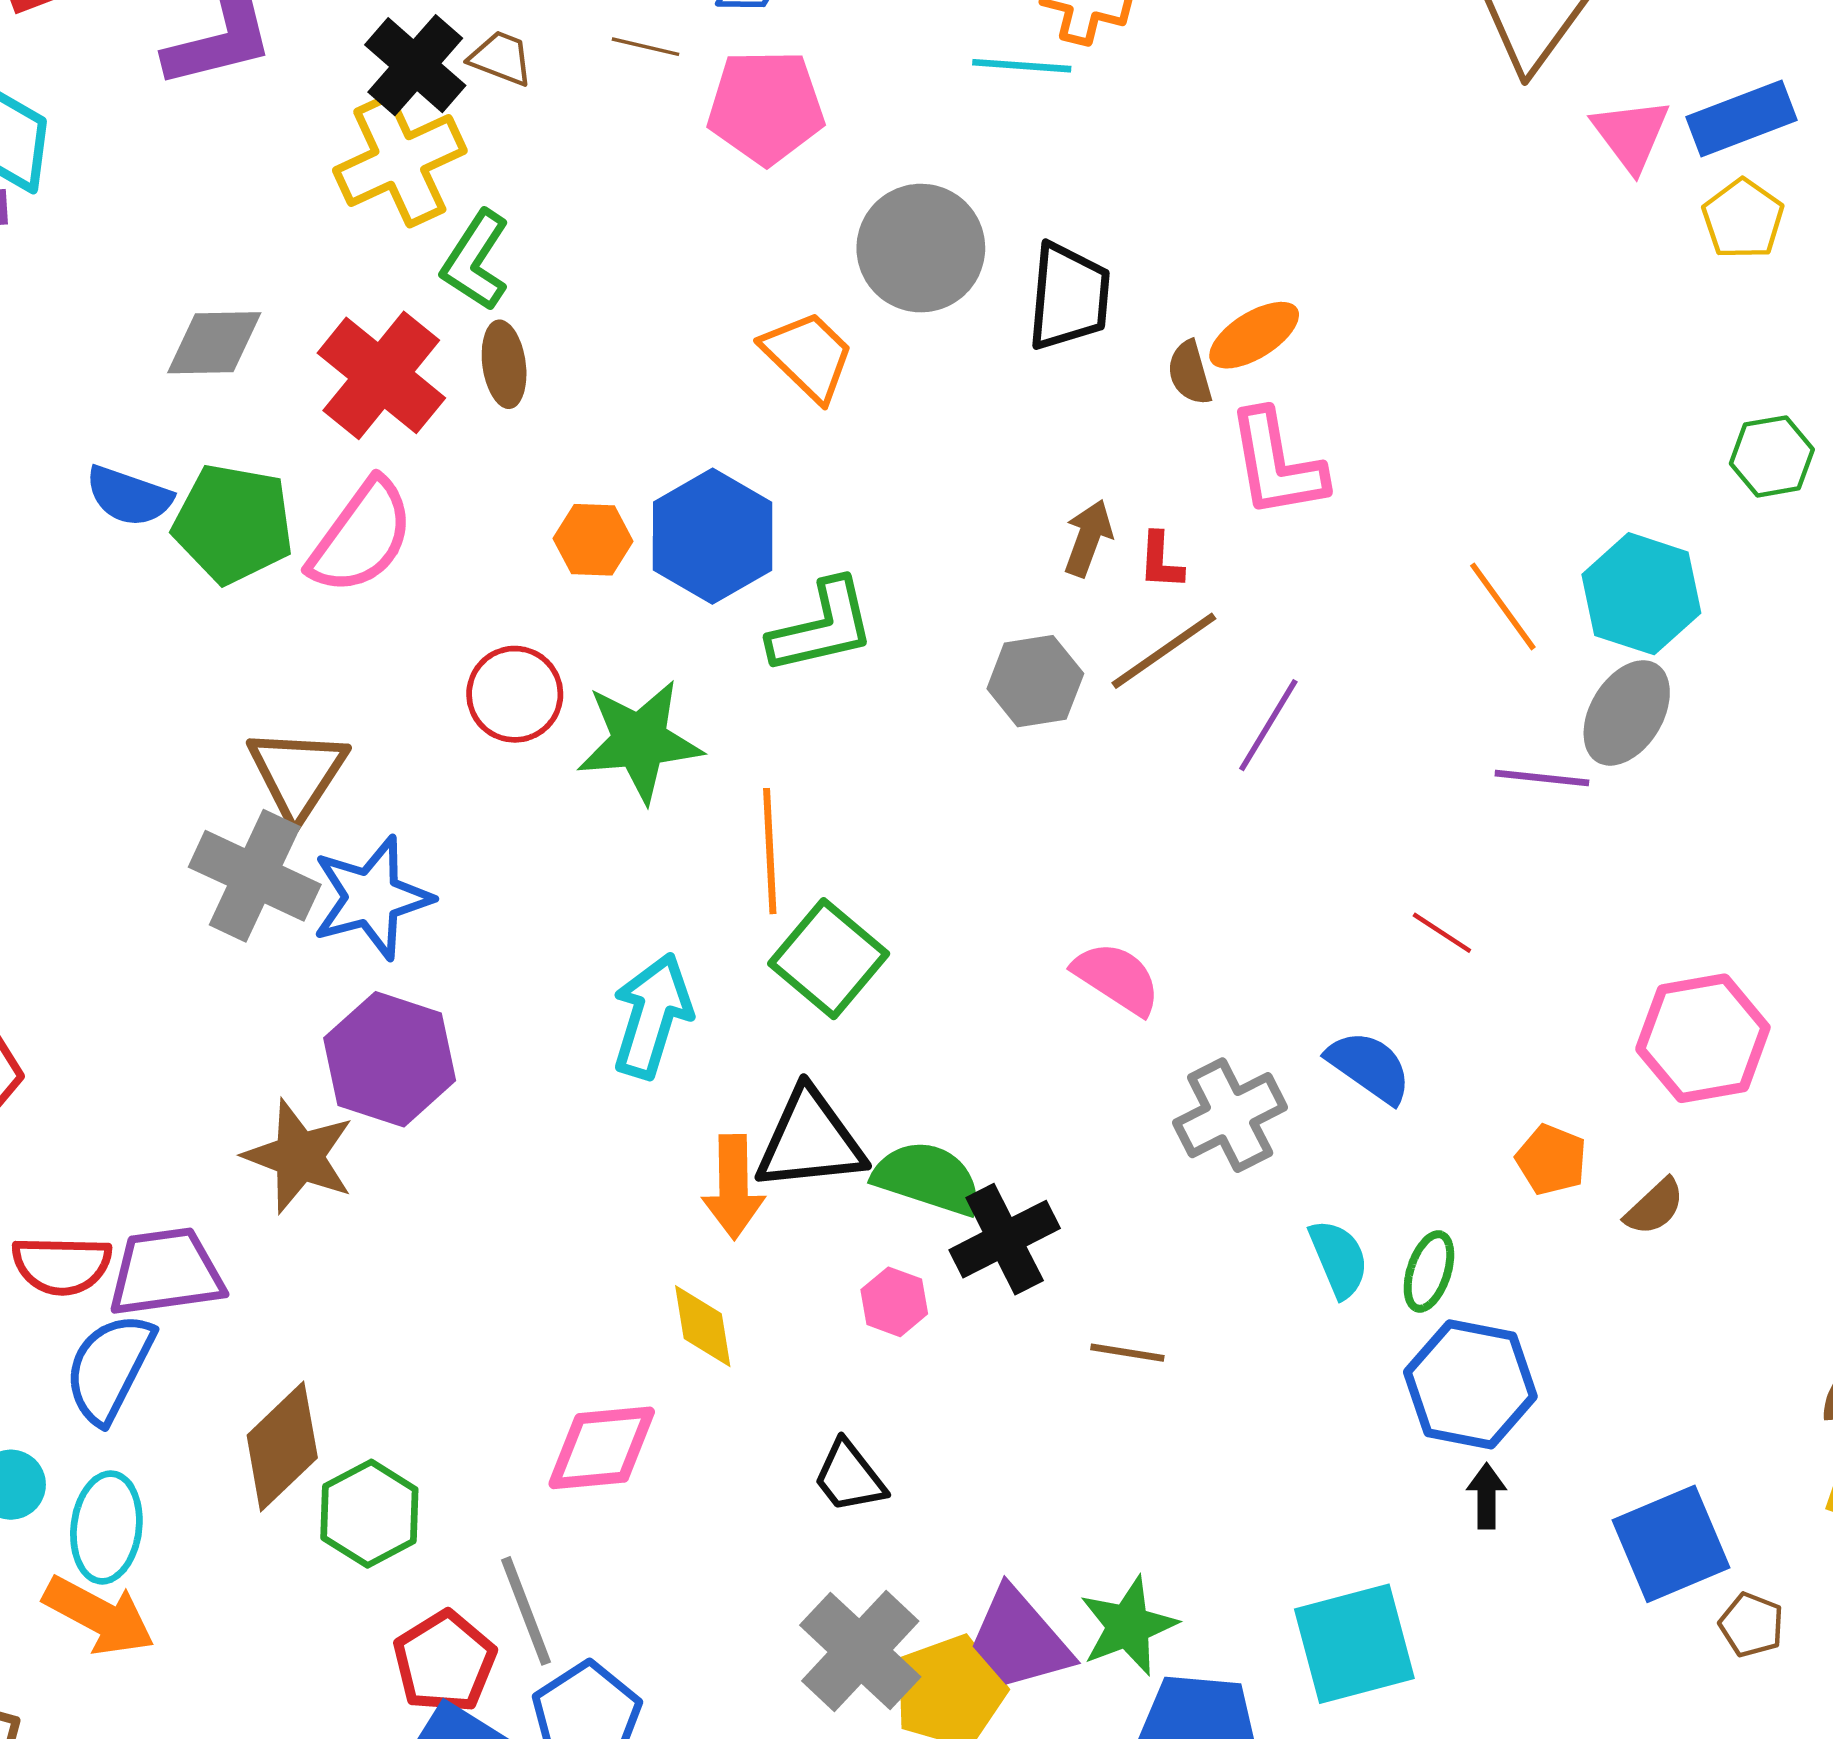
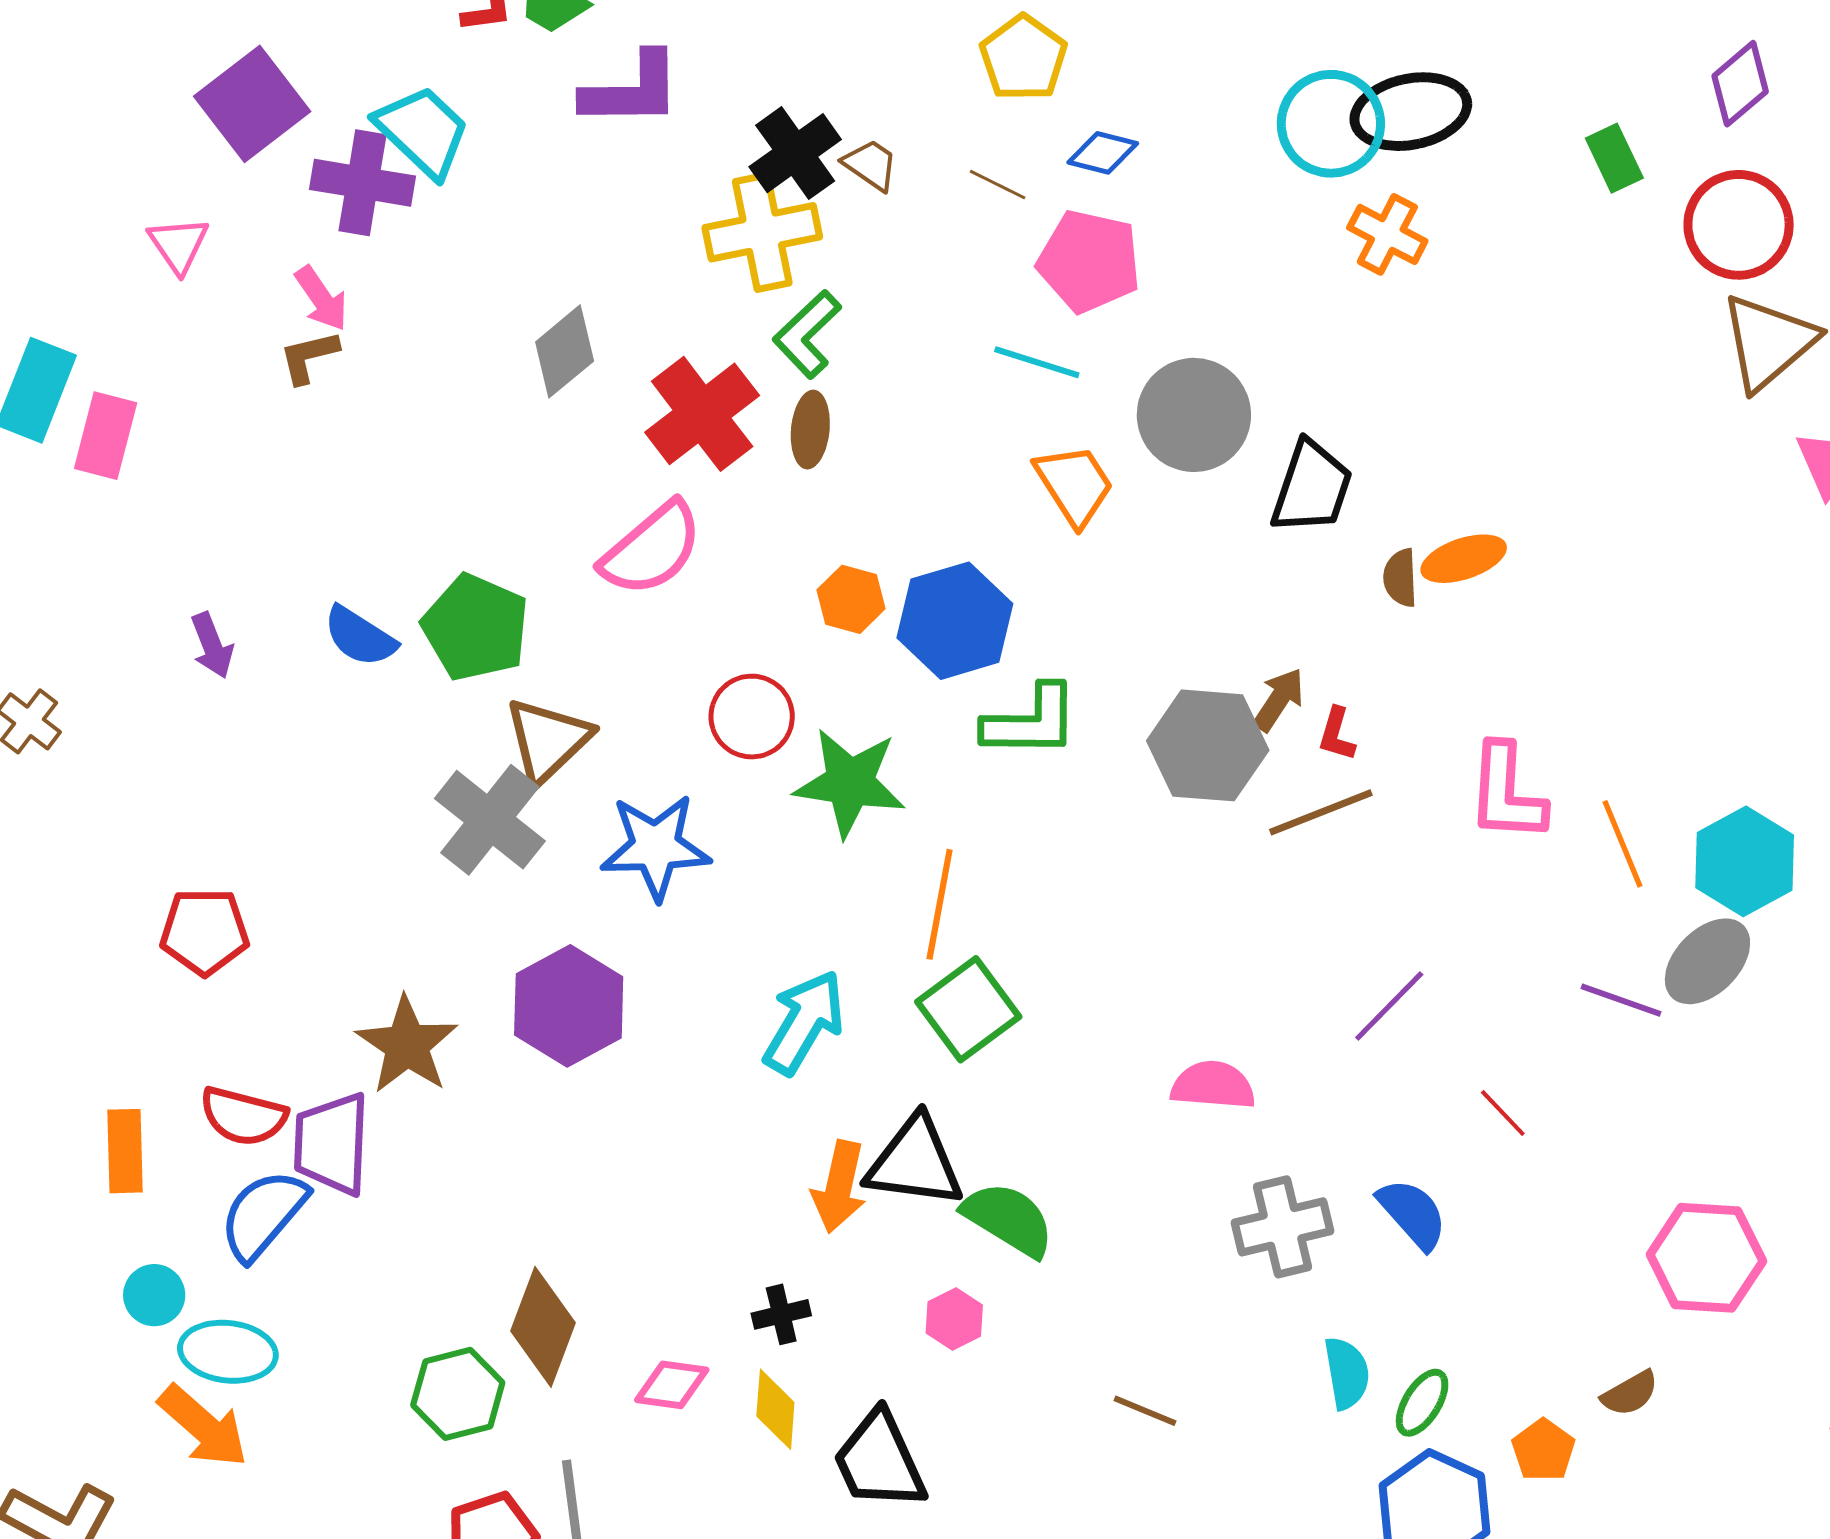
cyan line: (1022, 66) -> (1037, 362), moved
gray diamond: (214, 343) -> (565, 351), turned -52
pink L-shape: (1277, 464) -> (1506, 793), moved
blue semicircle: (129, 496) -> (360, 636), moved
green pentagon: (233, 524) -> (476, 627), moved
gray hexagon: (1035, 681) -> (1208, 745), moved, size x1.4
purple line: (1268, 725) -> (1389, 1006), moved
blue star: (372, 898) -> (656, 847), moved
pink semicircle: (1117, 978) -> (1213, 1085), turned -42
brown star: (299, 1156) -> (407, 1045), moved
orange pentagon: (1551, 1160) -> (1543, 1450), moved
black cross: (1005, 1239) -> (781, 1314), moved, size x0.6
purple trapezoid: (166, 1272) -> (332, 1144), turned -93
yellow diamond: (703, 1326) -> (775, 1409), moved
brown diamond: (282, 1446) -> (543, 1327), moved, turned -39
pink diamond: (602, 1448) -> (672, 1385), size x0.7
black trapezoid: (849, 1477) -> (879, 1461), size x1.5
cyan ellipse: (106, 1527) -> (228, 1352), turned 76

